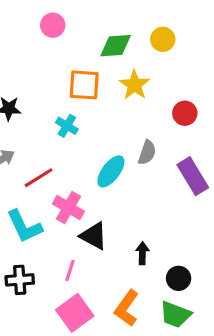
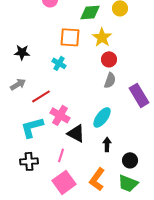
red circle: (185, 113) -> (109, 59), moved
cyan ellipse: (111, 171) -> (102, 117), moved
cyan L-shape: (24, 226) -> (32, 127), turned 100

